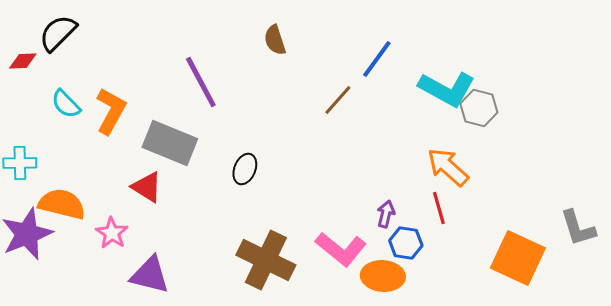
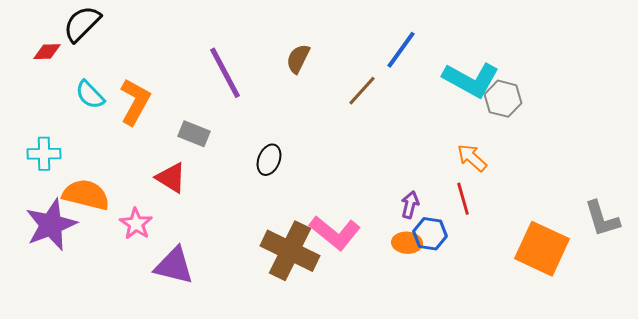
brown semicircle: (275, 40) -> (298, 59), moved, turned 44
gray rectangle: (170, 143) -> (194, 134), size x0.6
orange arrow: (448, 167) -> (472, 158), size x0.7
pink L-shape: (341, 249) -> (335, 233), moved
orange ellipse: (383, 276) -> (407, 243), moved, size x0.7

